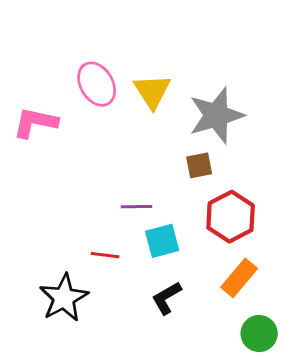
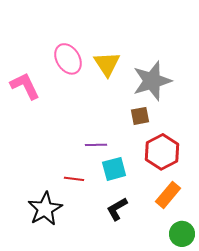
pink L-shape: (35, 123) -> (25, 86), turned 52

